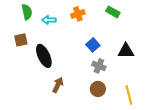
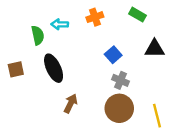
green semicircle: (27, 12) -> (38, 35), moved
brown square: (21, 40) -> (16, 69), moved
black triangle: (126, 51) -> (155, 49), moved
brown circle: (98, 89) -> (119, 108), size x1.5

